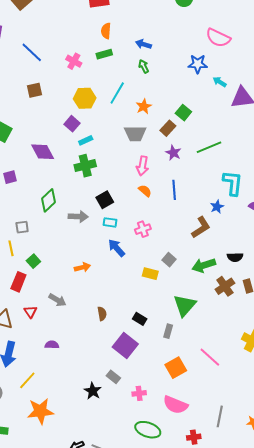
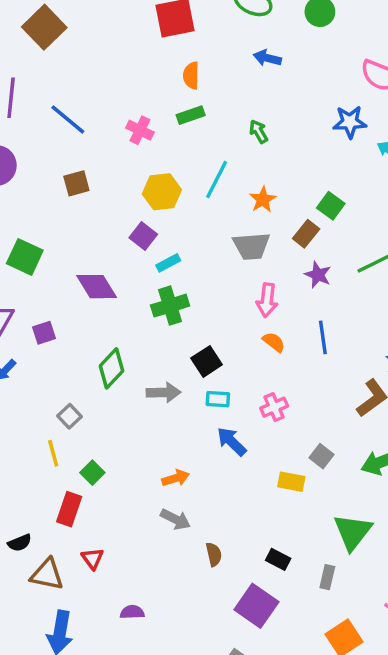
blue arrow: (143, 44) -> (267, 58), moved
gray square: (22, 227) -> (70, 416), turned -32
gray arrow: (57, 300) -> (175, 519), moved

